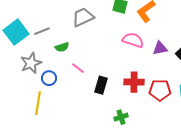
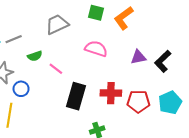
pink semicircle: (133, 40) -> (96, 49), moved
pink line: (78, 68) -> (56, 69), moved
black rectangle: (101, 85) -> (76, 96), size x1.4

